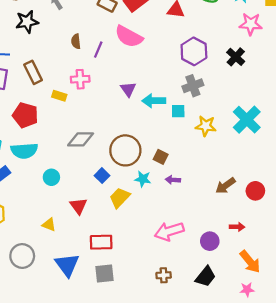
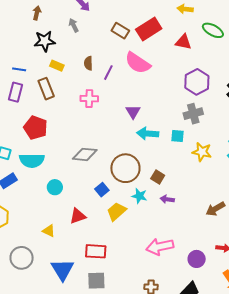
yellow rectangle: (59, 96) -> (57, 66), moved
cyan arrow: (154, 101) -> (148, 134), moved
red triangle: (79, 206) -> (78, 216), turned 42

